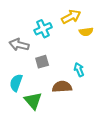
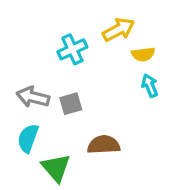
gray arrow: (19, 45) -> (33, 97), moved
cyan arrow: (79, 70) -> (150, 86), moved

